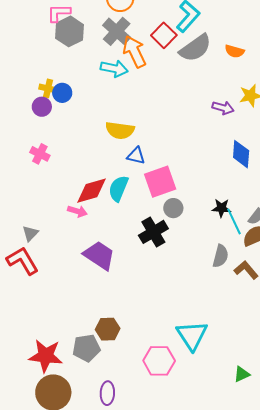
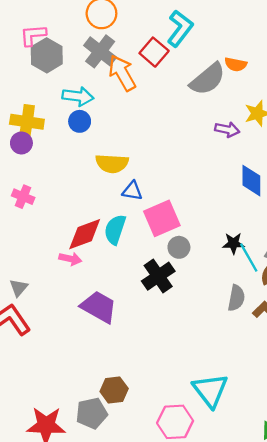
gray semicircle: (195, 48) -> (208, 79), moved
cyan arrow: (114, 69) -> (78, 96), moved
yellow cross: (48, 88) -> (27, 122), size x1.6
blue circle: (62, 93) -> (80, 121), moved

